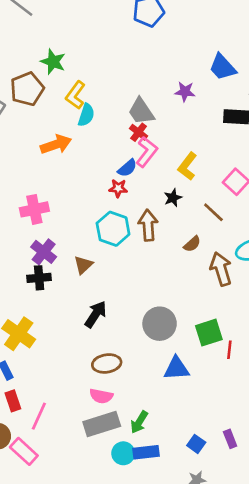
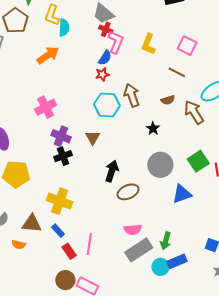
black star: (173, 198) -> (153, 128), moved
brown semicircle: (192, 244) -> (168, 100), turned 40
brown ellipse: (107, 363) -> (128, 192), moved
pink line: (39, 416) -> (89, 244), moved

